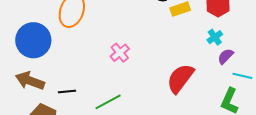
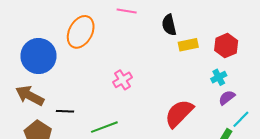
cyan line: (242, 76) -> (241, 119), turned -66

